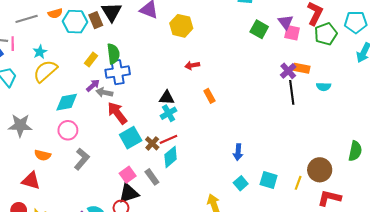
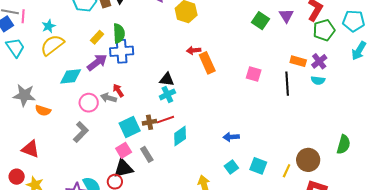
pink square: (292, 33) -> (254, 74), moved
purple cross: (288, 71) -> (319, 61), moved
purple arrow: (93, 85) -> (97, 62), size x1.5
gray arrow: (104, 92) -> (109, 98), moved
orange rectangle: (209, 96) -> (207, 63), moved, size x1.5
red arrow: (117, 113) -> (118, 90), size x0.6
pink circle: (68, 130) -> (89, 103), moved
cyan square: (131, 138) -> (130, 127), moved
brown cross: (152, 143) -> (150, 122), turned 32
blue arrow: (238, 152) -> (231, 137), turned 77
orange semicircle: (43, 155) -> (43, 110), moved
cyan diamond: (171, 157) -> (180, 136), moved

